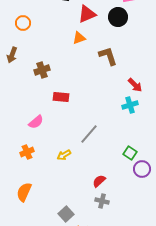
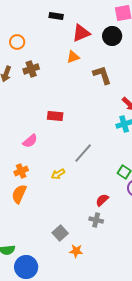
brown cross: (42, 70) -> (31, 69), moved
red semicircle: (99, 181) -> (102, 200), moved
orange semicircle: (24, 192) -> (19, 194), moved

